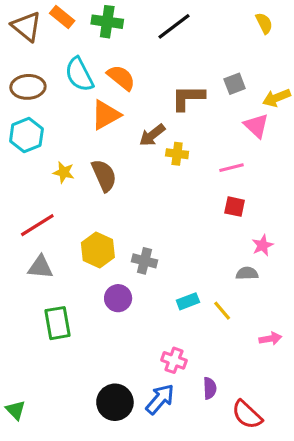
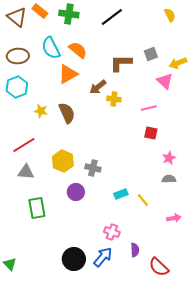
gray semicircle: (247, 273) -> (169, 179), moved

